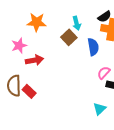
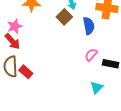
red arrow: (34, 60) -> (12, 41), moved, turned 60
pink semicircle: (104, 73) -> (91, 55), moved

